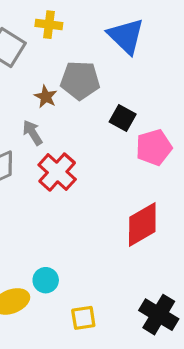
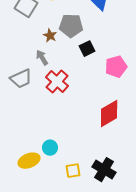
black square: (123, 118) -> (87, 49), moved, turned 35
black cross: (159, 315) -> (104, 170), moved

